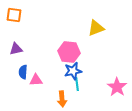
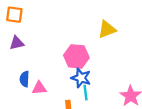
purple triangle: (16, 49) -> (17, 43), moved
blue star: (73, 71) -> (81, 78), turned 30

